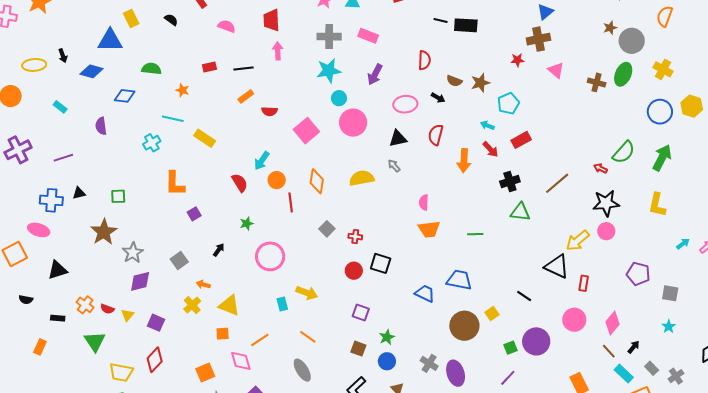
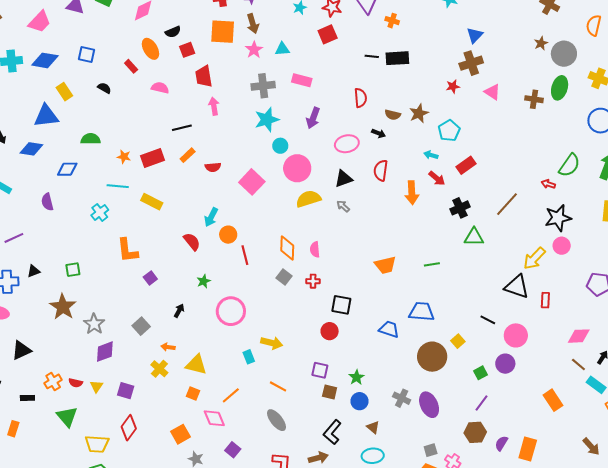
red rectangle: (209, 67) -> (153, 158), moved, size x1.6
yellow semicircle: (362, 178) -> (308, 199), moved
orange diamond: (317, 181) -> (287, 248), moved
pink semicircle: (424, 202) -> (315, 249), moved
red circle: (354, 271) -> (330, 331), moved
orange cross: (85, 305) -> (53, 381), turned 30
purple square: (361, 312) -> (320, 370), moved
pink circle: (574, 320) -> (516, 335), moved
pink diamond: (612, 323) -> (579, 336), turned 55
orange square: (223, 334) -> (193, 394), turned 32
purple circle: (536, 341) -> (505, 364), size x0.7

